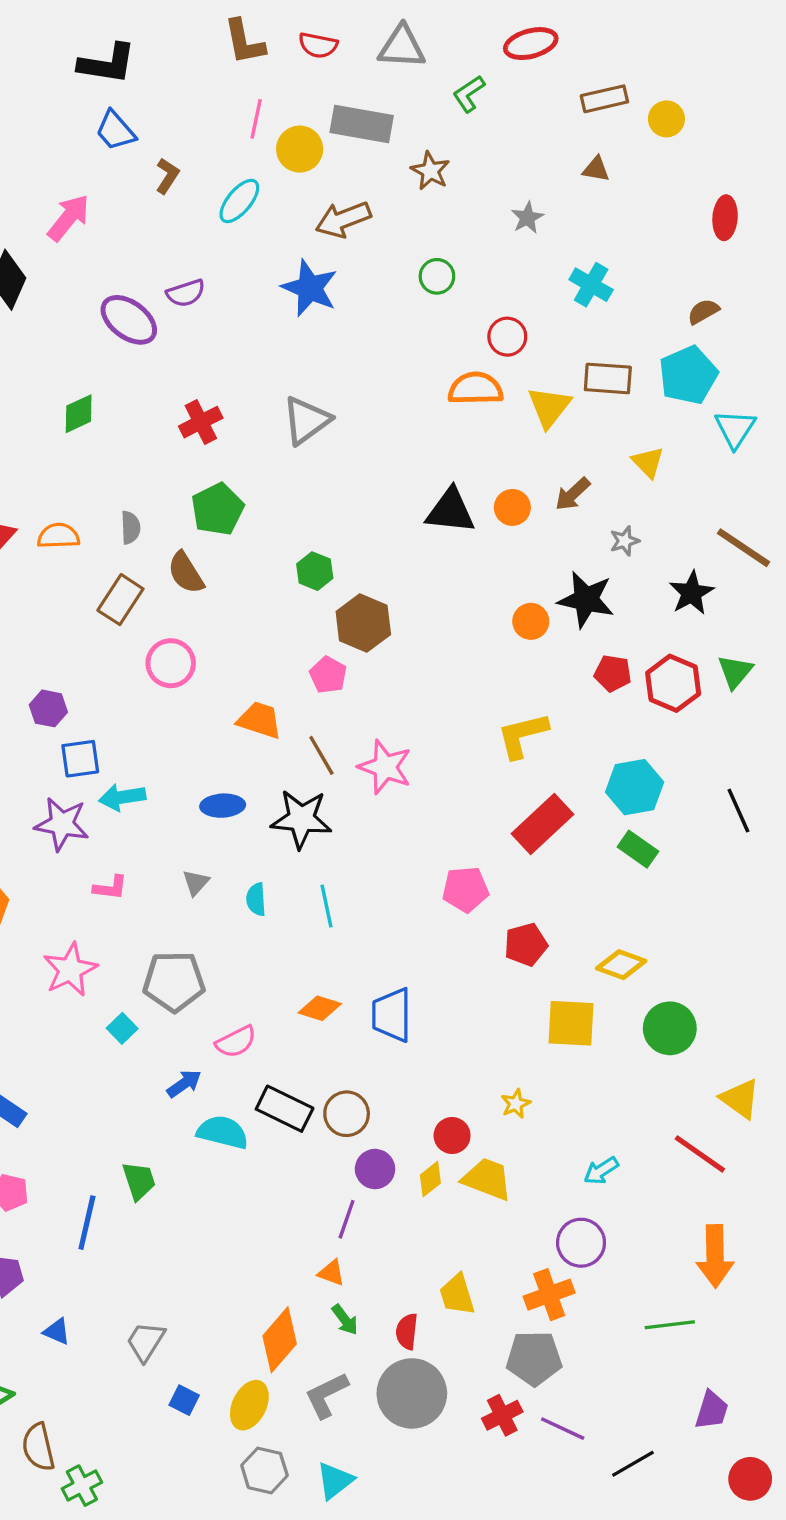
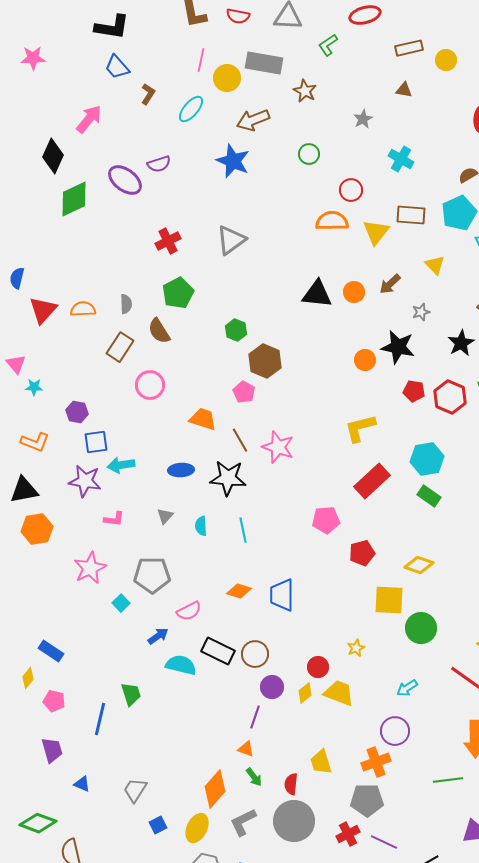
green diamond: (79, 414) -> (74, 199), moved, size x1.5
green circle: (670, 1028) -> (421, 628), moved
blue square: (184, 1400) -> (158, 825), turned 36

